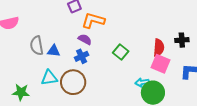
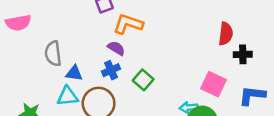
red semicircle: (159, 48) -> (226, 34), moved
blue triangle: (54, 51) -> (74, 73), moved
green square: (121, 52) -> (143, 80), moved

